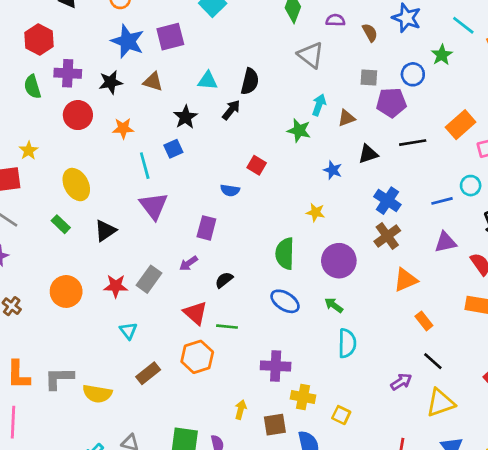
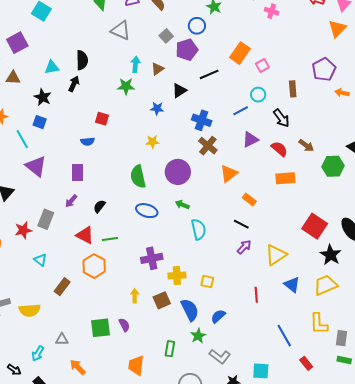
gray square: (369, 78) -> (166, 36), turned -32
blue square: (173, 149) -> (40, 122), turned -32
black line: (433, 361) -> (241, 224), moved

